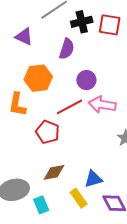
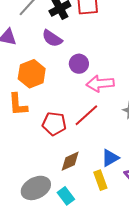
purple semicircle: (67, 49) -> (52, 38), turned 120
red line: (69, 107) -> (86, 115), moved
yellow rectangle: (79, 198) -> (100, 180), turned 30

